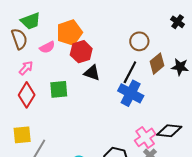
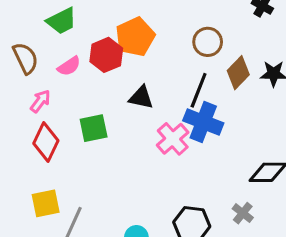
green trapezoid: (31, 21) -> (62, 21), moved
orange pentagon: (69, 33) -> (135, 37), moved
red hexagon: (81, 52) -> (106, 55), moved
pink cross: (145, 137) -> (173, 139), moved

